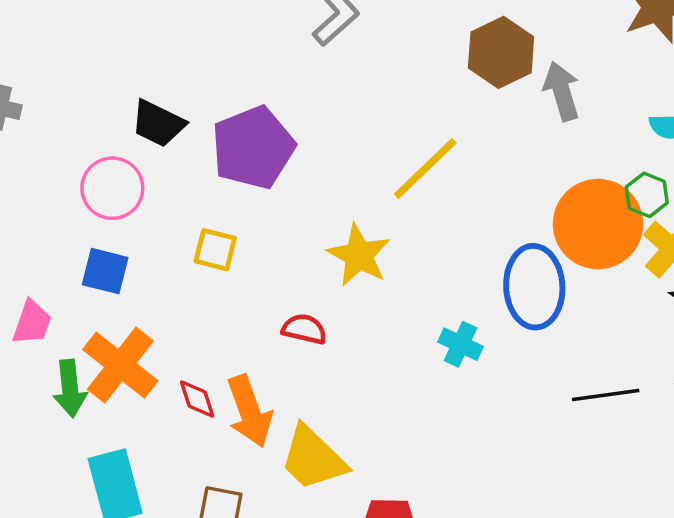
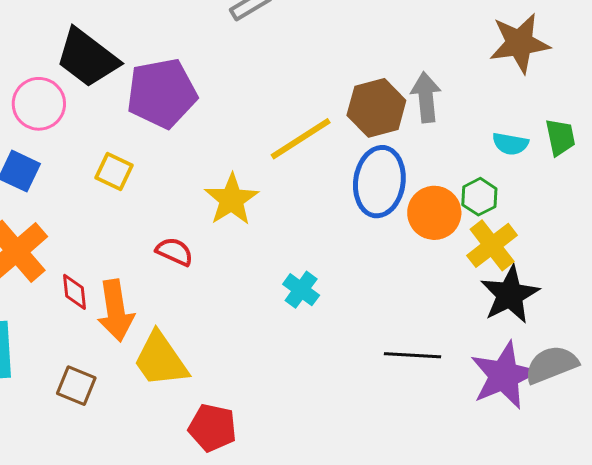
brown hexagon: (501, 52) -> (376, 108), moved
black trapezoid: (158, 123) -> (87, 58), size x1.4
orange circle: (598, 224) -> (434, 213), size x0.7
blue ellipse: (534, 287) -> (379, 182), moved

